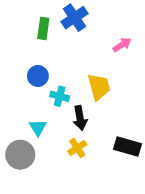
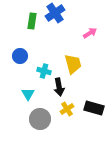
blue circle: (38, 76) -> (20, 56), moved
yellow cross: (77, 148) -> (67, 109), moved
gray circle: (20, 155) -> (40, 119), moved

